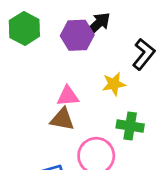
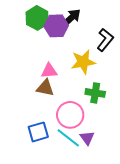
green hexagon: (24, 28) -> (37, 18), moved
yellow star: (114, 84) -> (83, 62), size x1.4

